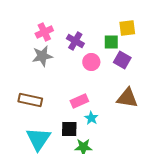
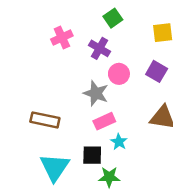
green square: (111, 42) -> (113, 18), moved, turned -35
gray star: (42, 56) -> (96, 93), moved, turned 30

